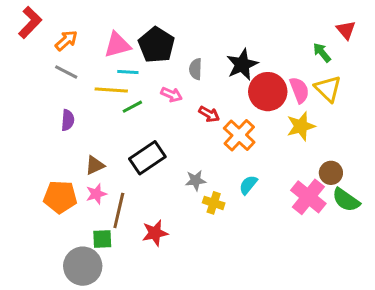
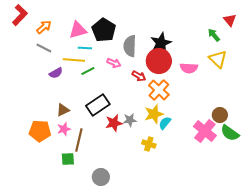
gray semicircle: (196, 69) -> (130, 46), size x1.5
pink semicircle: (299, 90) -> (189, 68), moved, turned 114
red circle: (268, 92) -> (159, 61), moved
purple semicircle: (68, 120) -> (56, 73), moved, turned 56
yellow star: (301, 126) -> (154, 114), moved
yellow cross: (214, 203) -> (149, 144), moved
red star: (155, 233) -> (114, 123), moved
gray circle: (83, 266) -> (101, 177), moved, size x0.7

